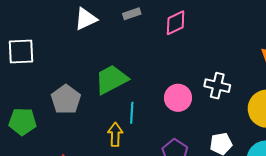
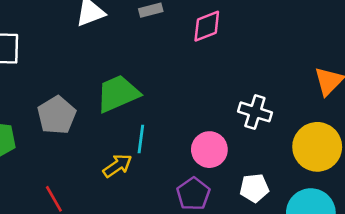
pink circle: (178, 98) -> (209, 150), moved
yellow arrow: (115, 134) -> (117, 166), turned 50

